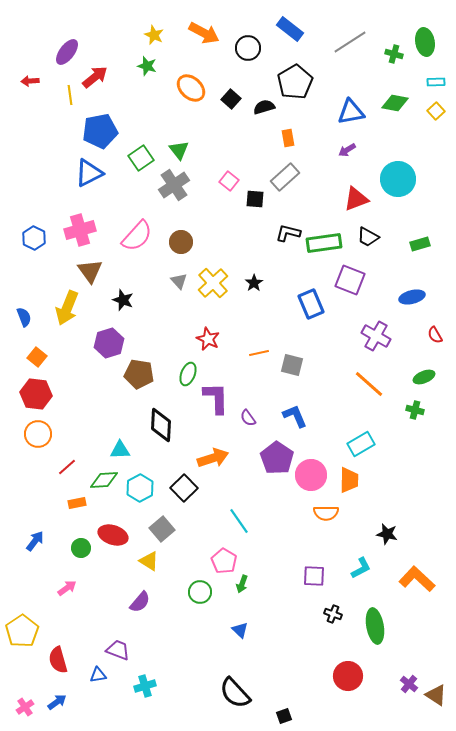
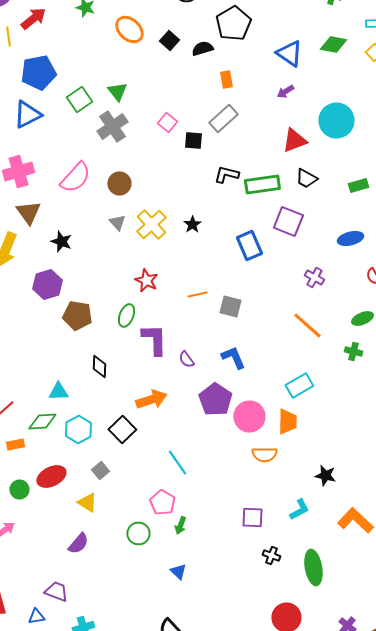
blue triangle: (351, 112) -> (289, 54), turned 44
purple cross: (376, 336) -> (314, 278), size x0.7
black diamond: (161, 425) -> (99, 366), size x0.7
gray square: (162, 529) -> (100, 470), size x0.7
red ellipse: (113, 535) -> (51, 476), turned -44

